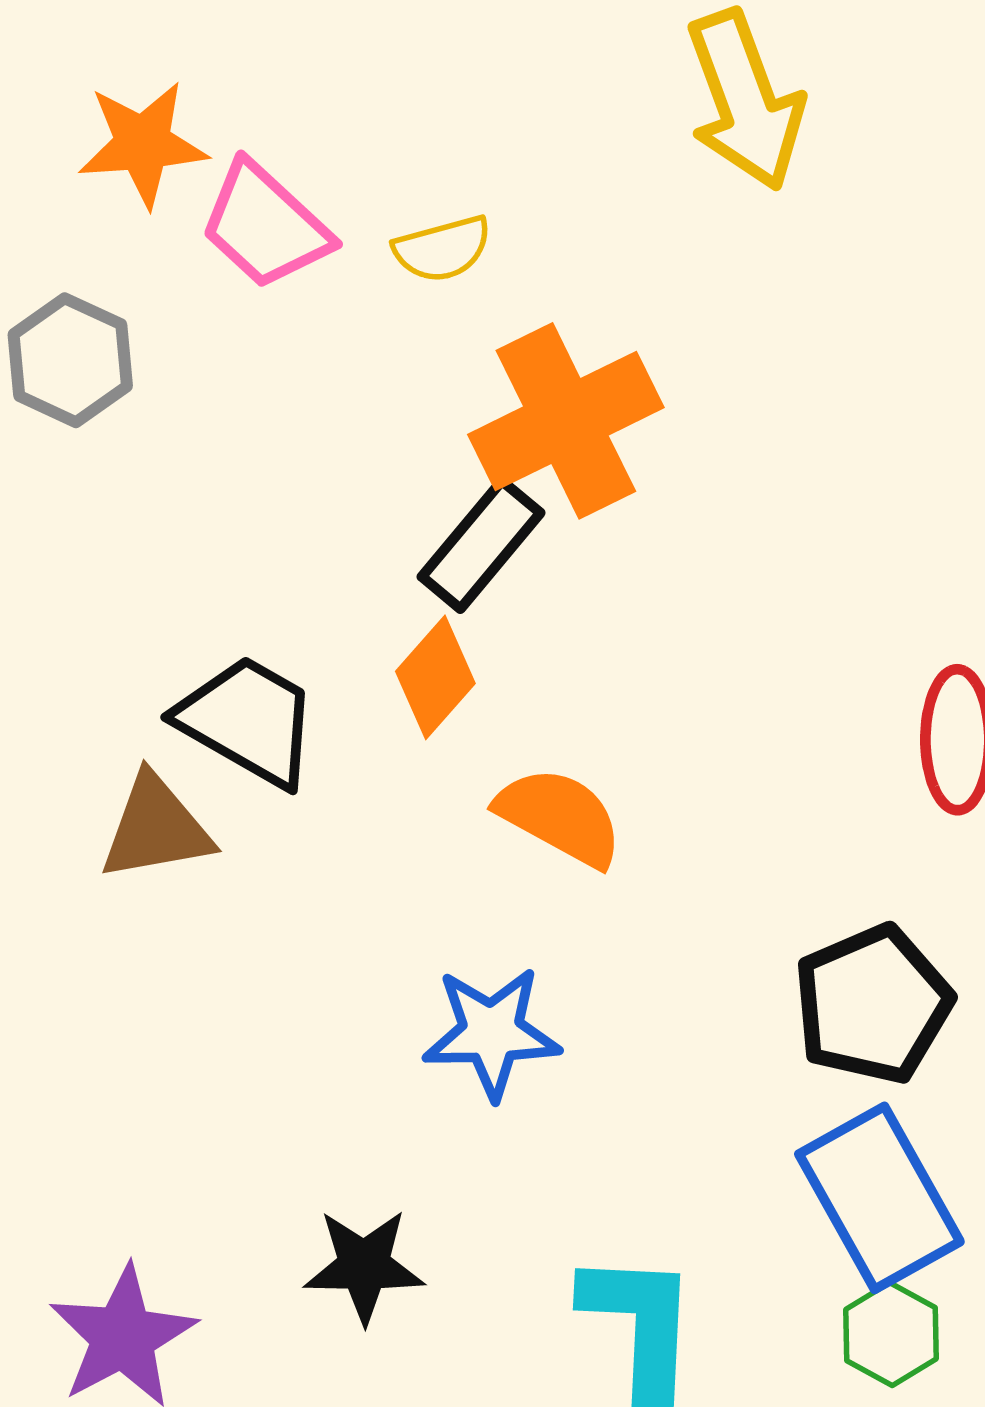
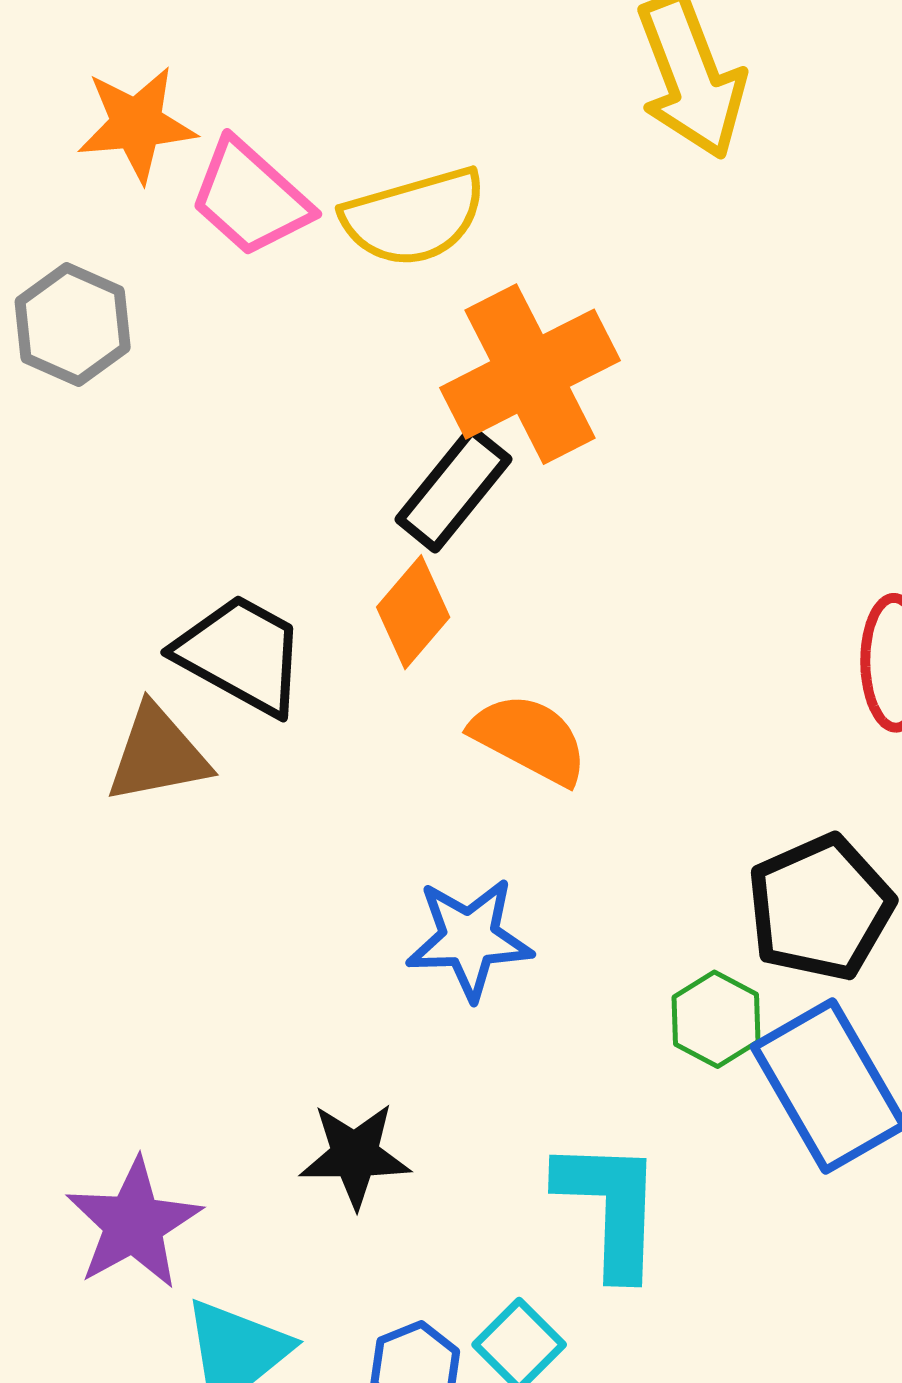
yellow semicircle: (442, 249) -> (414, 217), size x1.6
green hexagon: (891, 1334) -> (716, 1019), moved

